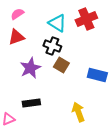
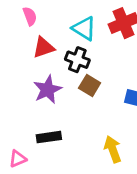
pink semicircle: (17, 14) -> (30, 16), turned 104
red triangle: (16, 37) -> (43, 47), moved

